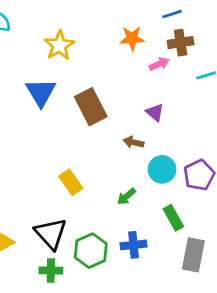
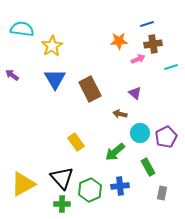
yellow star: (59, 45) -> (52, 46), moved
green arrow: (126, 196) -> (115, 152), size x1.5
gray rectangle: (193, 255) -> (162, 193), size x0.6

